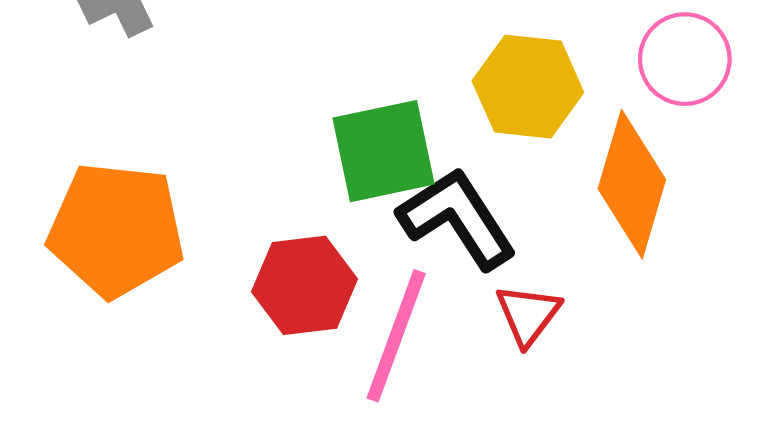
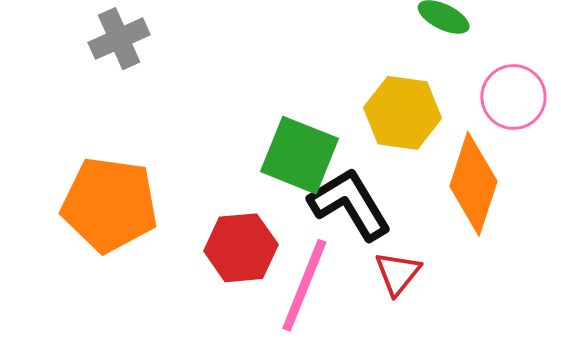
green square: (383, 151) -> (299, 155), turned 32

